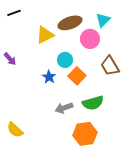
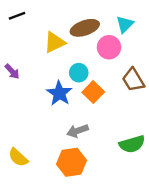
blue star: (49, 77) -> (59, 93), size x1.5
green semicircle: (93, 103) -> (132, 144), moved
orange hexagon: (85, 134) -> (71, 162), moved

